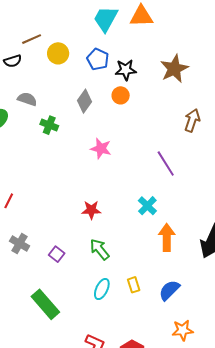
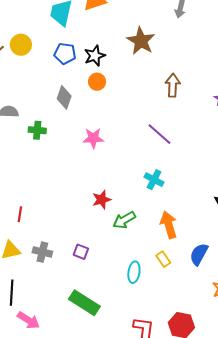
yellow circle: (58, 53) -> (21, 45), moved
orange arrow: (167, 237) -> (169, 225), moved
green arrow: (100, 249) -> (124, 220), moved, turned -65

